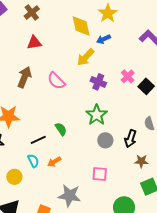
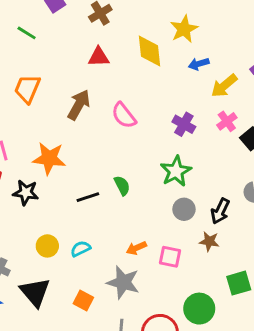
yellow star: (108, 13) -> (184, 29), moved
yellow diamond: (81, 26) -> (150, 51), moved
yellow arrow: (86, 57) -> (224, 86), moved
cyan semicircle: (33, 161) -> (81, 249), moved, turned -96
brown star: (141, 161) -> (209, 241), moved
orange arrow: (54, 162) -> (136, 248), moved

